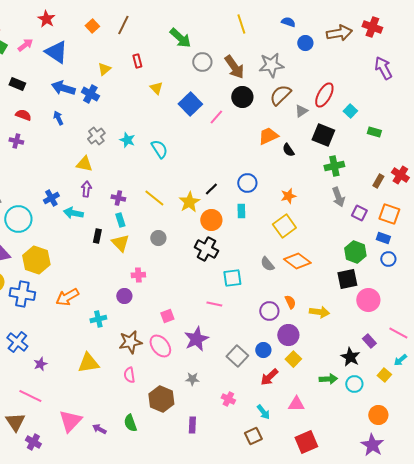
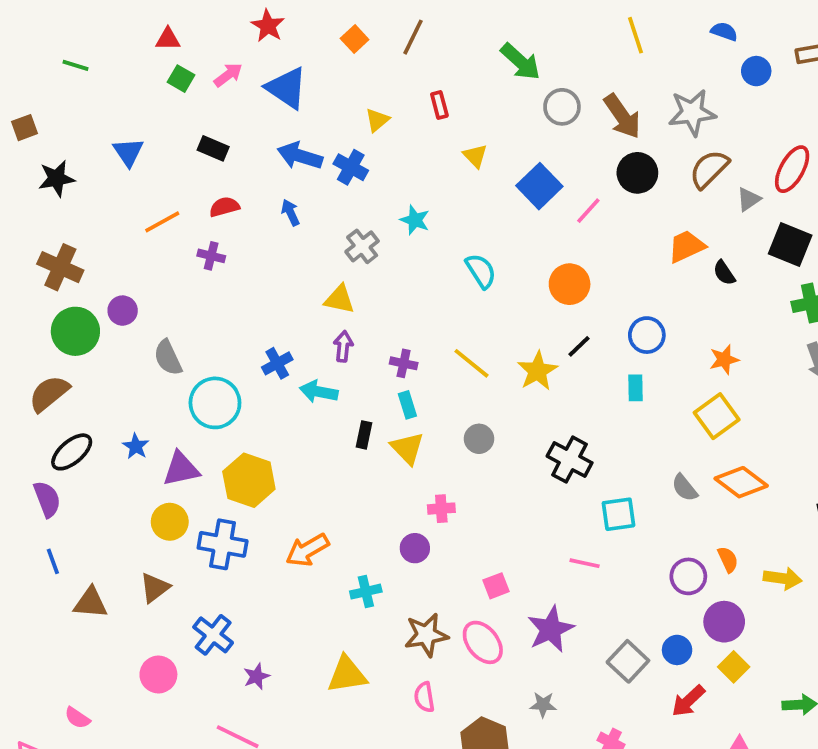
red semicircle: (23, 115) -> (224, 207), turned -35
cyan star: (127, 140) -> (415, 220), moved
orange circle: (211, 220) -> (570, 284), moved

